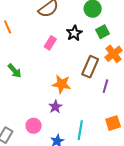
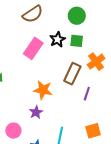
green square: (103, 32) -> (77, 41), moved, turned 32
pink rectangle: (50, 43) -> (33, 48), size x1.5

